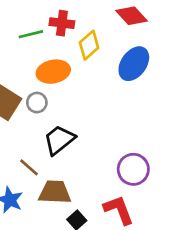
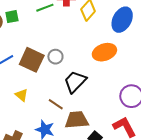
orange ellipse: (53, 72) -> (104, 52), moved

